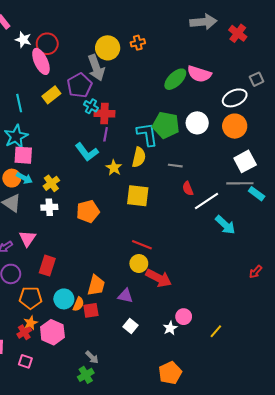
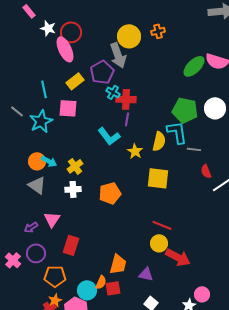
cyan L-shape: (147, 134) -> (177, 132), moved
pink square: (23, 155) -> (68, 108), moved
cyan circle: (64, 299) -> (87, 290), moved

